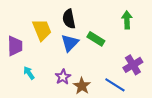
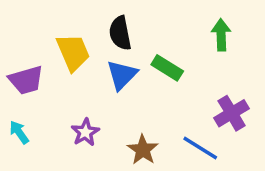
purple trapezoid: (15, 46) -> (26, 80), turned 75
cyan arrow: (29, 73) -> (19, 132), moved
purple star: (63, 77) -> (85, 132), moved

